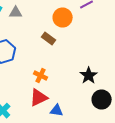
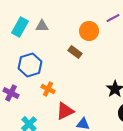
orange cross: (41, 76) -> (48, 89), moved

